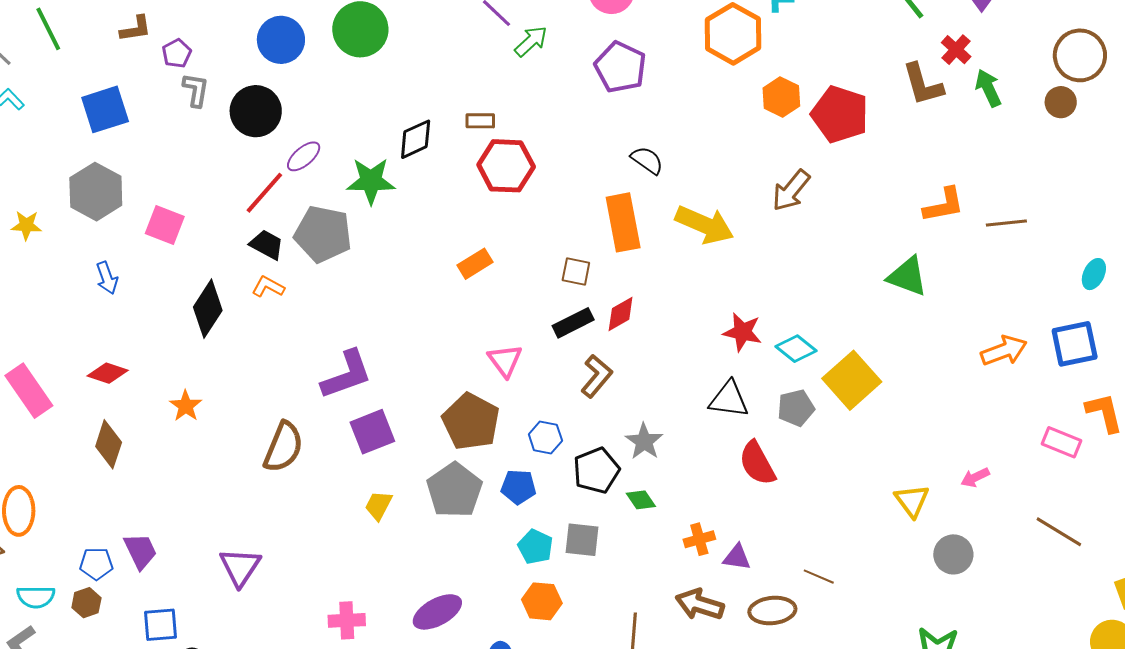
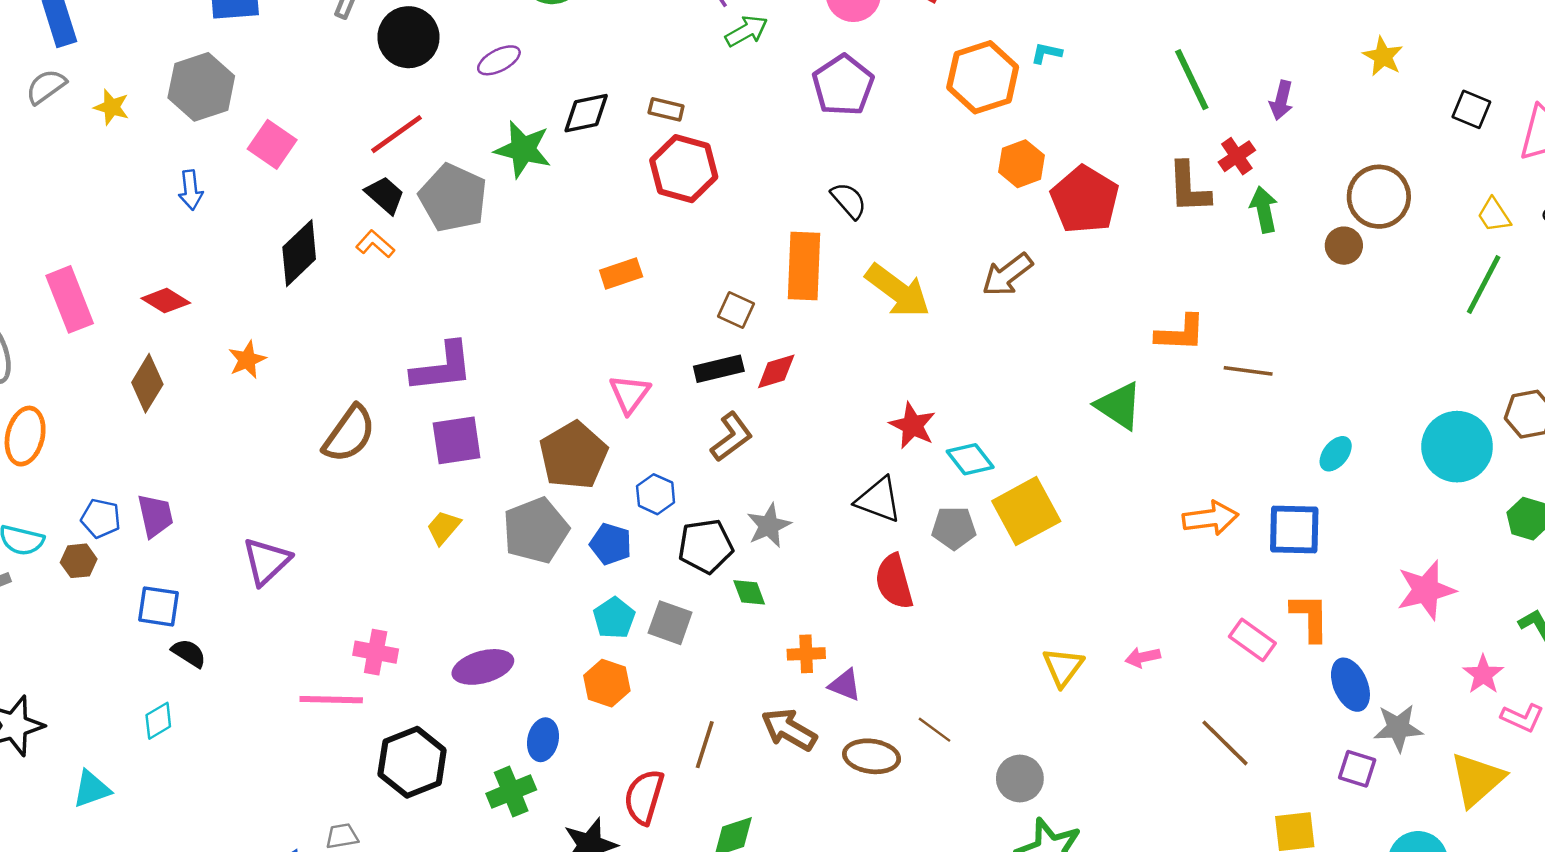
purple ellipse: (304, 156) -> (499, 60), moved
gray circle: (953, 554) -> (1020, 778), moved

